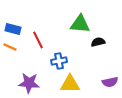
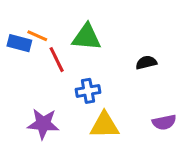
green triangle: (80, 24) -> (87, 37), moved
orange line: (10, 47) -> (37, 36), moved

